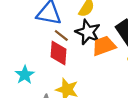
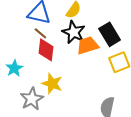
brown line: (61, 36) -> (40, 33), moved

